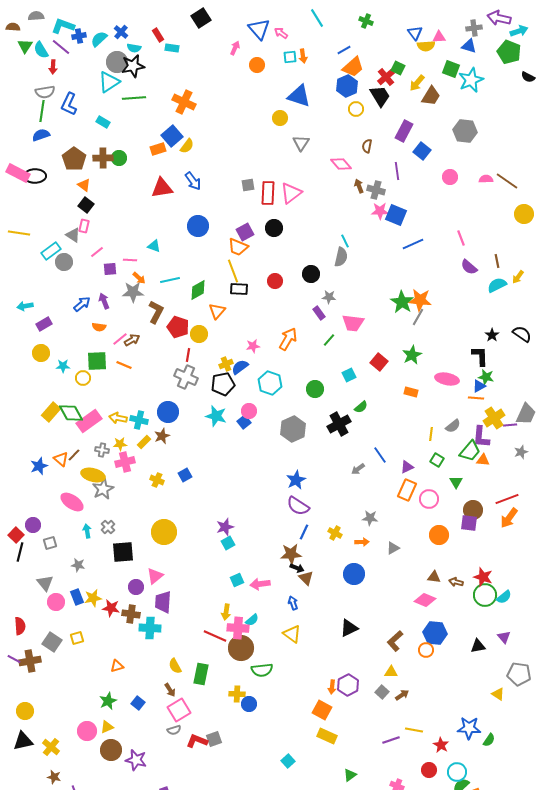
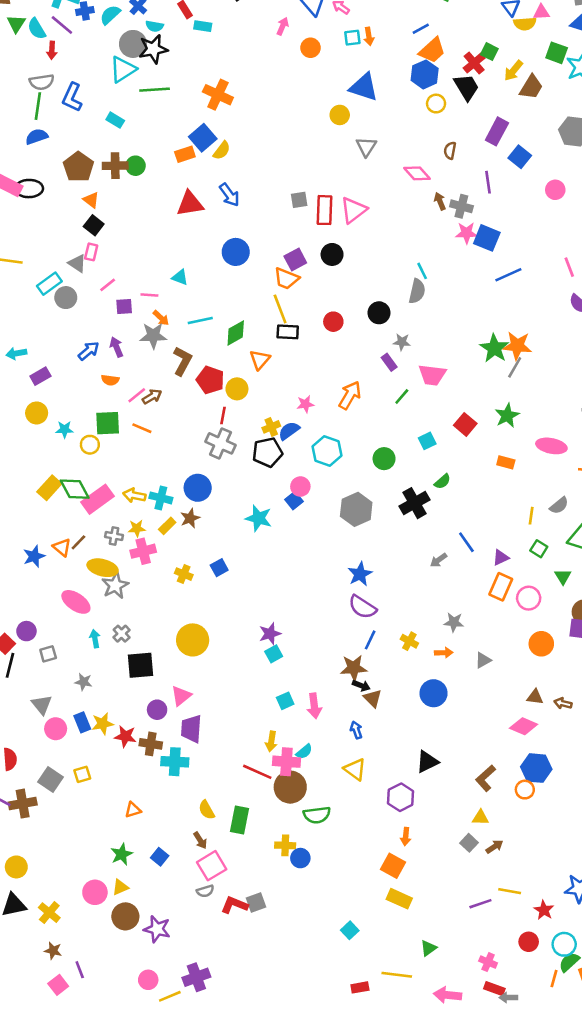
cyan star: (216, 416) -> (259, 518), moved
pink arrow: (260, 584) -> (314, 706), turned -90
purple hexagon: (348, 685) -> (401, 797), moved

